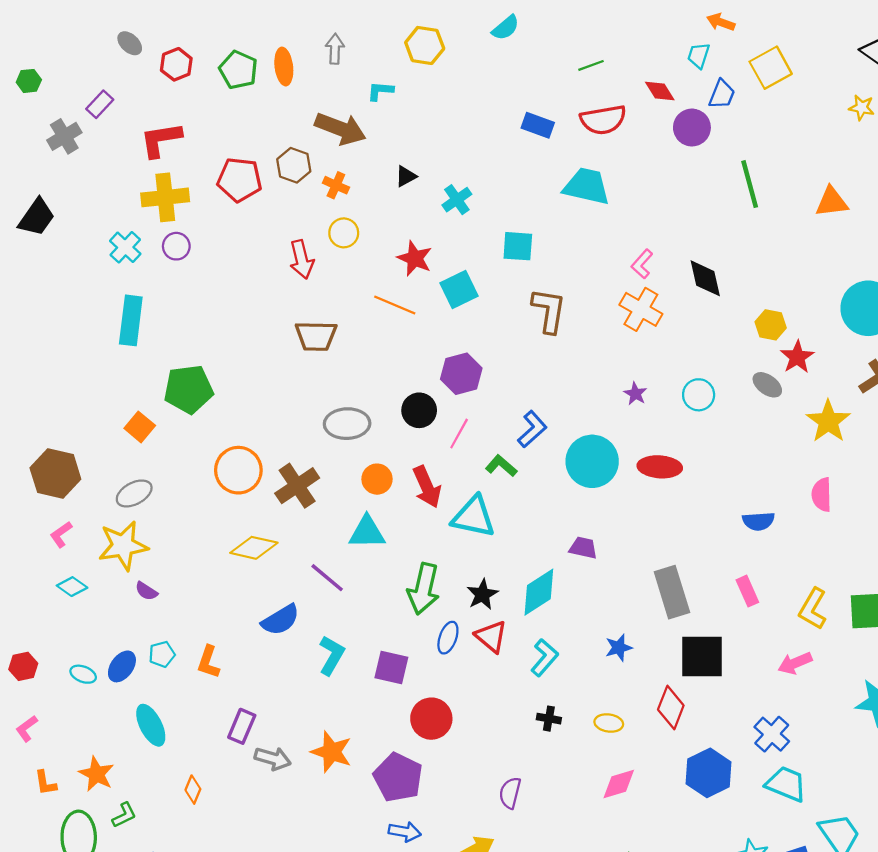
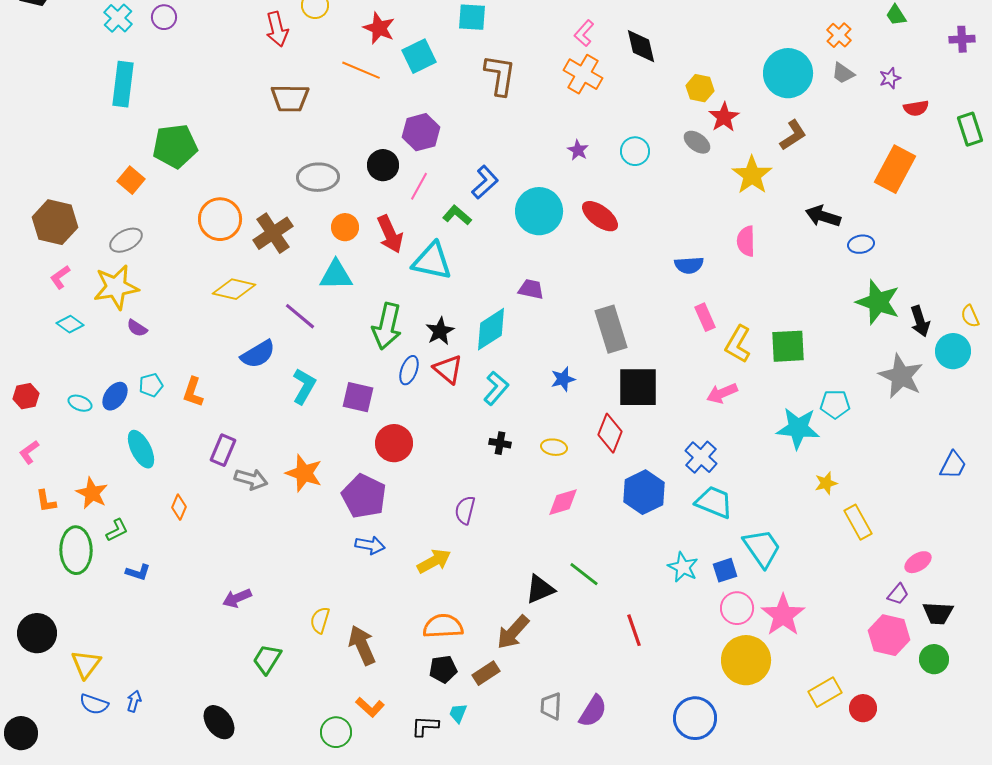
red ellipse: (660, 467) -> (600, 216), turned 33
pink rectangle: (747, 591) -> (705, 317), moved

